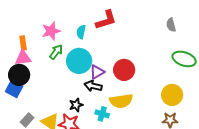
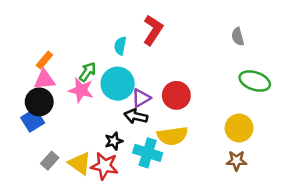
red L-shape: (106, 20) -> (153, 30), turned -40
pink star: (51, 31) -> (81, 90), moved, turned 30
orange rectangle: (23, 43) -> (44, 60), turned 48
blue square: (14, 89) -> (33, 120), turned 30
cyan cross: (102, 114) -> (148, 153), size x1.5

